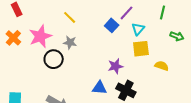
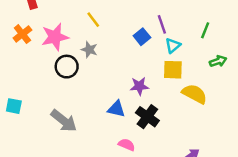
purple line: (126, 13) -> (162, 24), turned -70
green arrow: (177, 36) -> (218, 61), turned -48
yellow semicircle: (162, 66) -> (195, 94), size x1.5

